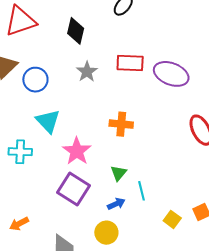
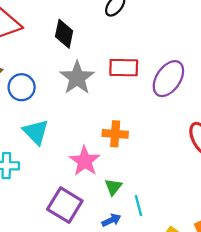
gray star: (87, 72) -> (77, 78), size x1.5
purple ellipse: (171, 74) -> (168, 79), turned -76
pink star: (77, 151) -> (85, 161), moved

